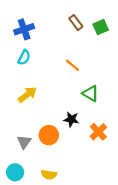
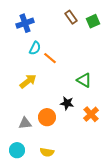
cyan semicircle: (24, 57) -> (35, 48), moved
orange line: (72, 65) -> (50, 58), moved
gray triangle: (24, 142) -> (25, 123), turned 48

